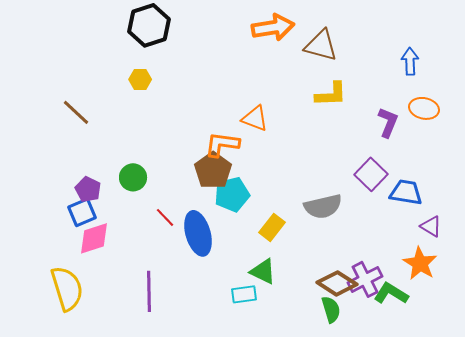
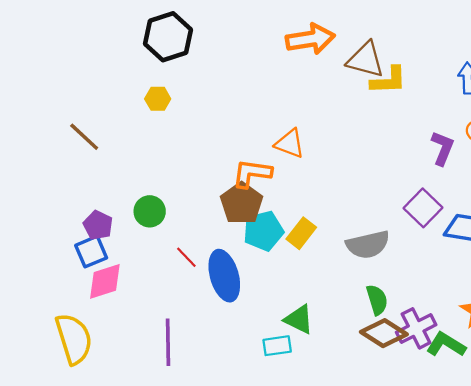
yellow L-shape: (331, 94) -> (389, 80), moved
yellow rectangle: (272, 227) -> (301, 233), moved
green semicircle: (331, 309) -> (377, 300), moved

